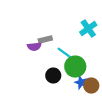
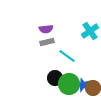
purple semicircle: (34, 47) -> (46, 29), moved
green circle: (75, 67) -> (69, 84), moved

